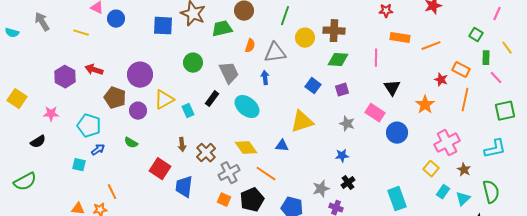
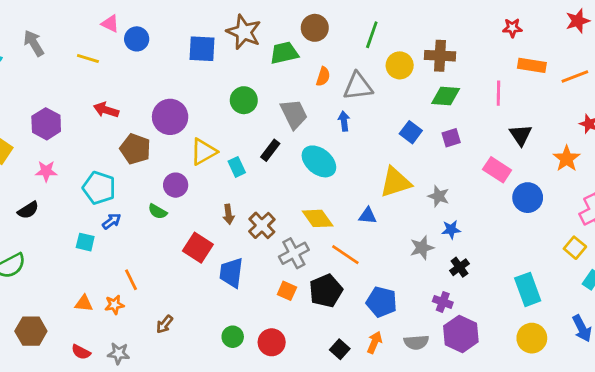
purple hexagon: (65, 77) -> (46, 124), moved
purple circle: (138, 111) -> (176, 185), moved
gray star: (347, 124) -> (439, 196), moved
gray star: (321, 189) -> (422, 248), moved

